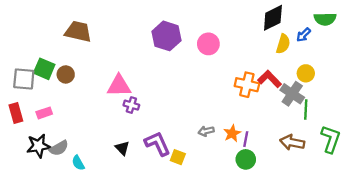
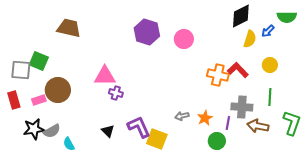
brown circle: (66, 74) -> (58, 90), moved, size x1.6
gray cross: (292, 94) -> (242, 107), moved, turned -30
purple line: (246, 139) -> (228, 123), moved
yellow square: (178, 157) -> (157, 139), size x1.5

